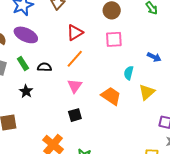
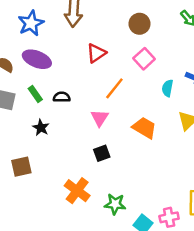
pink square: (114, 39) -> (144, 59), turned -36
orange line: (75, 59) -> (114, 88), moved
cyan semicircle: (129, 73) -> (167, 88), moved

